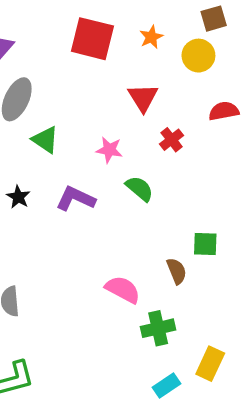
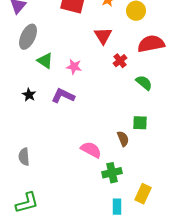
red semicircle: (224, 111) -> (151, 44), size x1.5
pink star: (109, 150) -> (74, 67), moved
green semicircle: (140, 189) -> (144, 83), moved
cyan rectangle: (166, 385) -> (117, 207), turned -56

